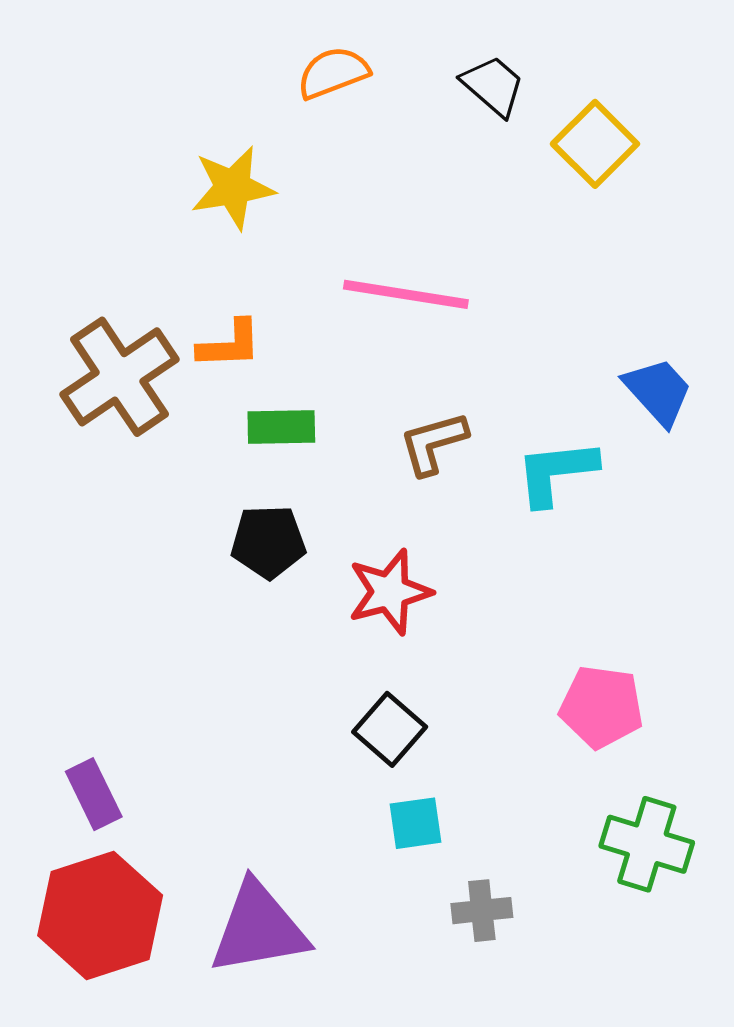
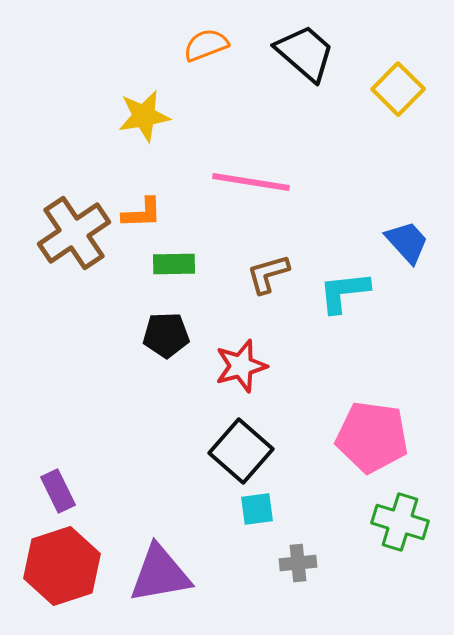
black trapezoid: (493, 86) -> (305, 53), size x1.5
yellow square: (595, 144) -> (398, 89), moved
pink pentagon: (602, 707) -> (372, 437), size x1.4
black square: (390, 729) -> (241, 451), size x1.4

